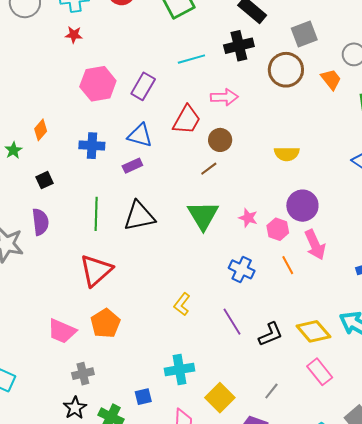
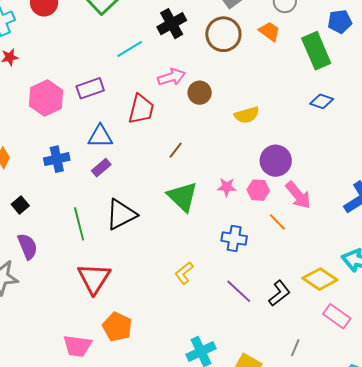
purple rectangle: (143, 86) -> (90, 88), turned 56
brown circle: (220, 140) -> (200, 93), moved
yellow L-shape: (182, 304) -> (184, 273), moved, turned 30

